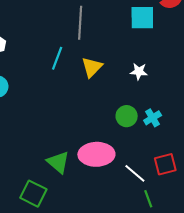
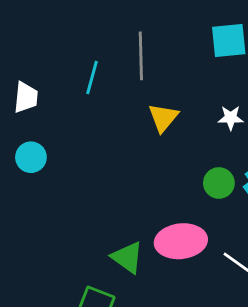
cyan line: (57, 58) -> (92, 78), moved

